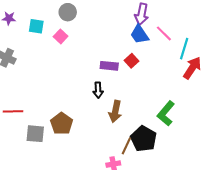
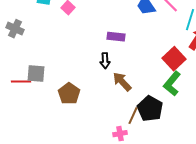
red square: (131, 61) -> (174, 59), moved, size x1.6
brown arrow: (115, 111) -> (122, 82), turned 125
gray square: (35, 134) -> (36, 74), moved

